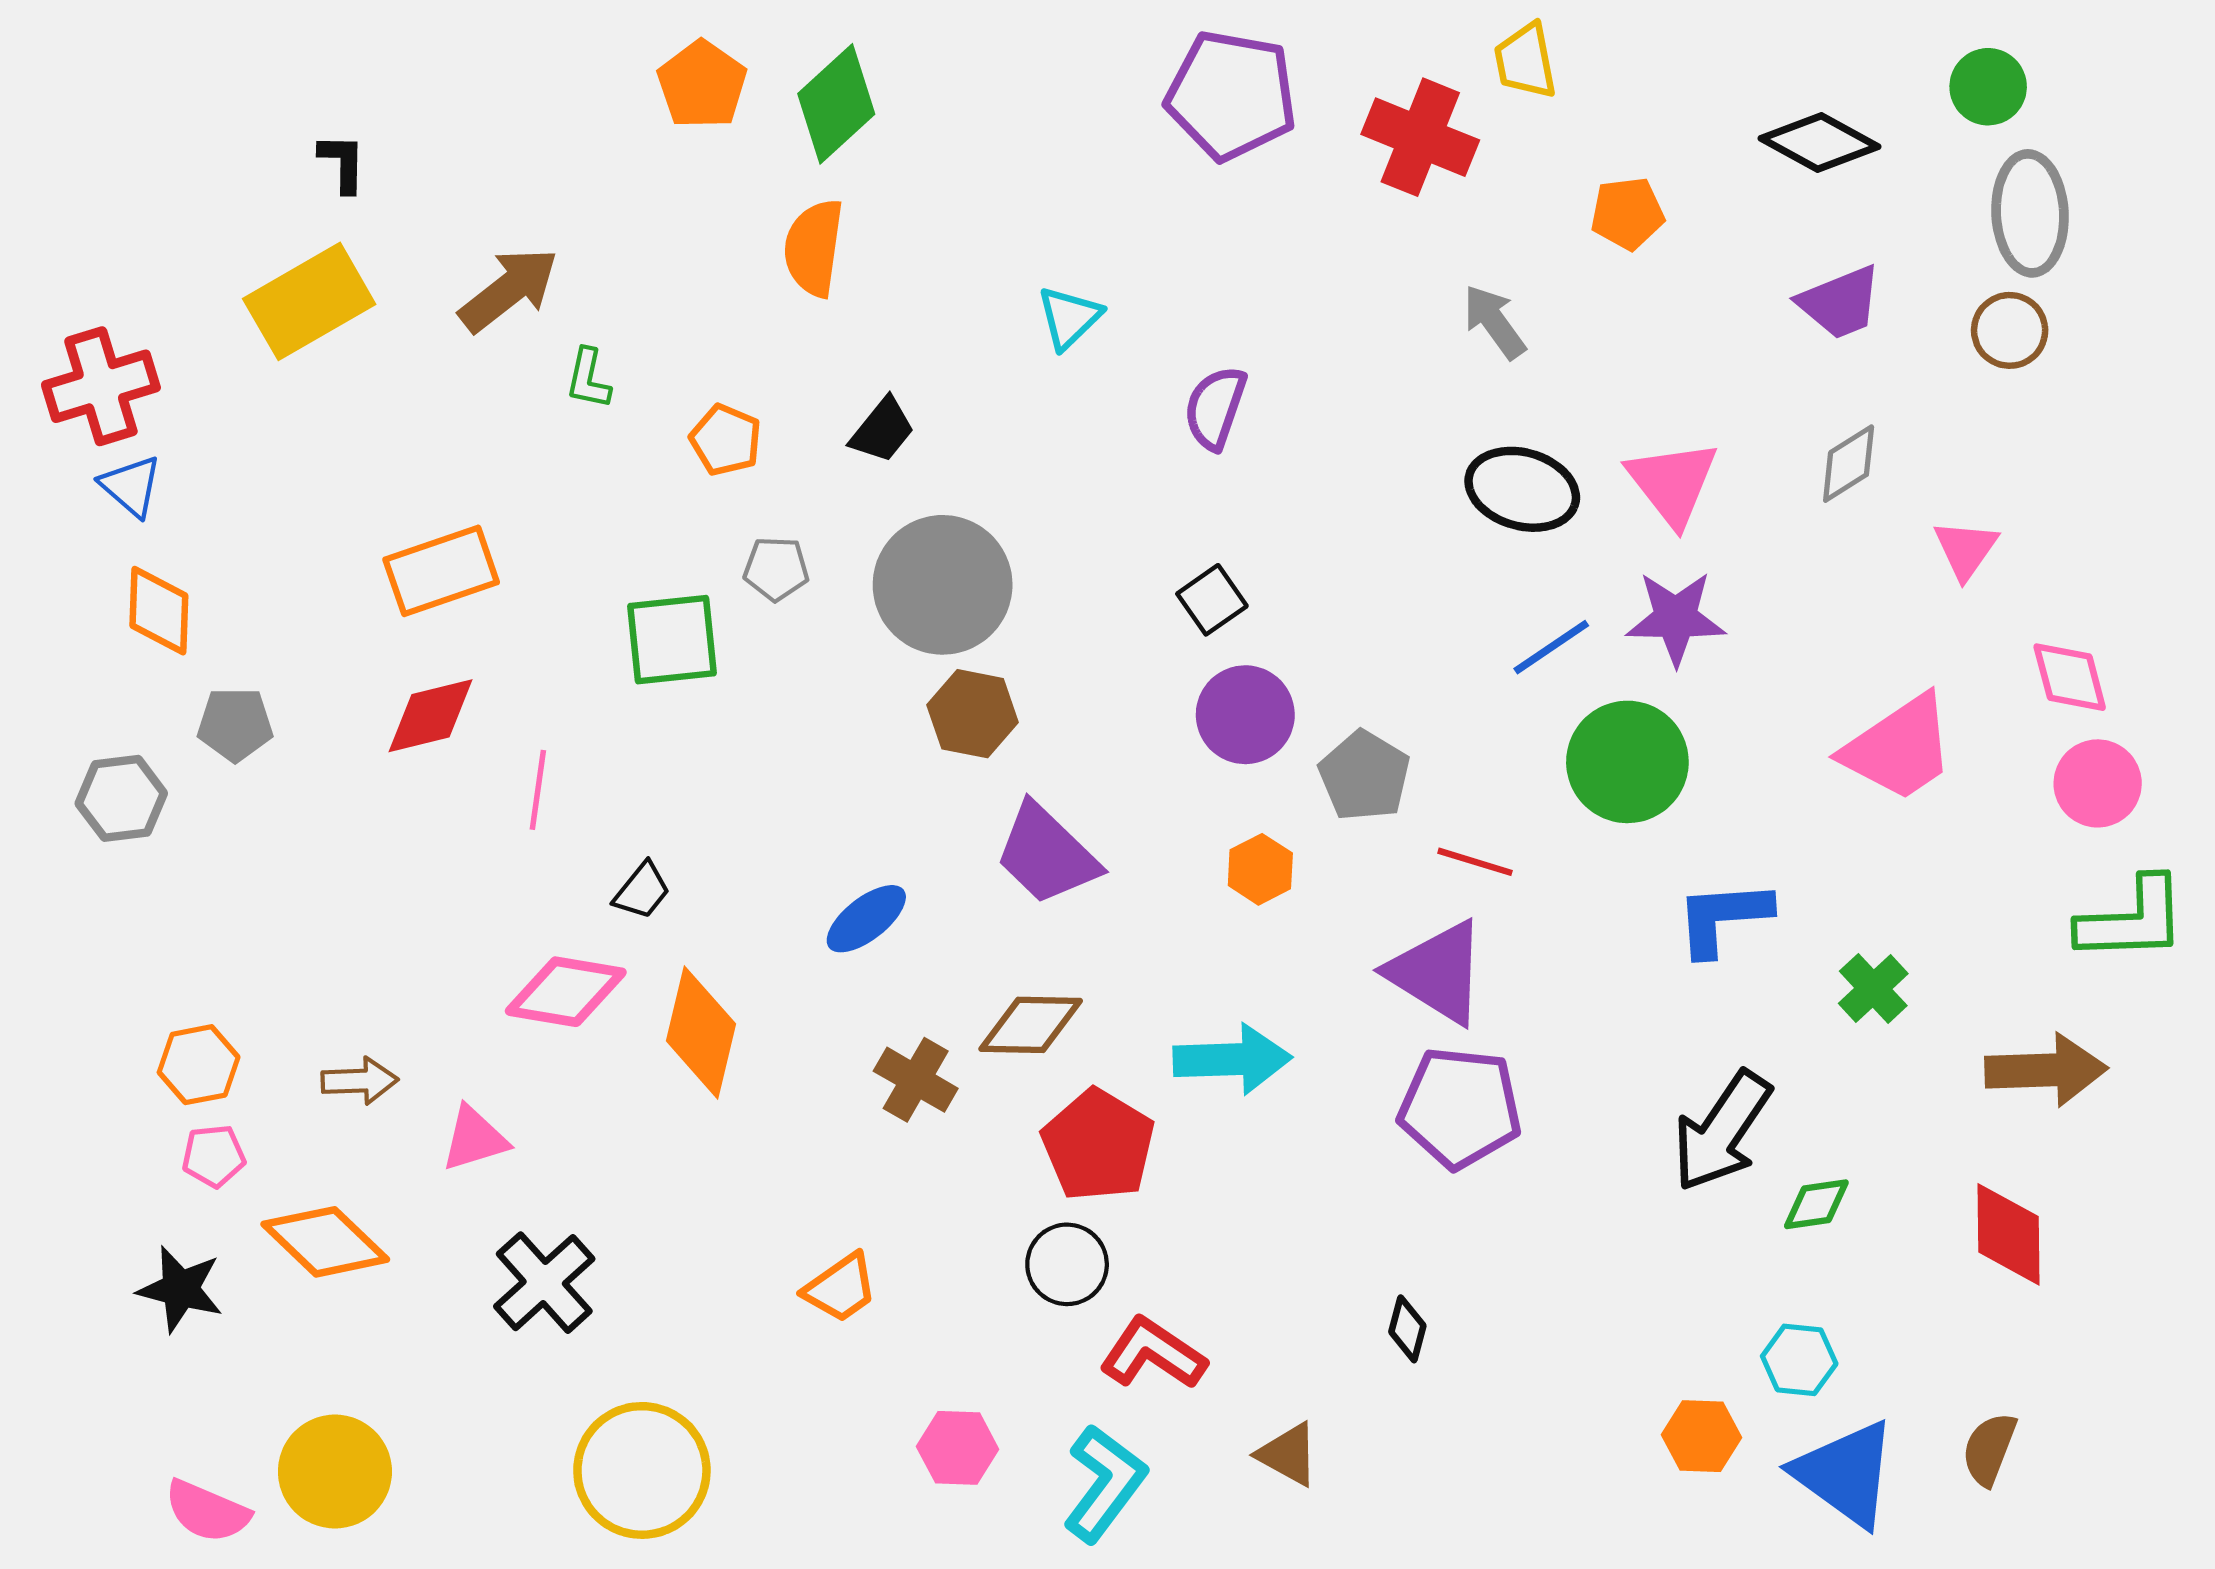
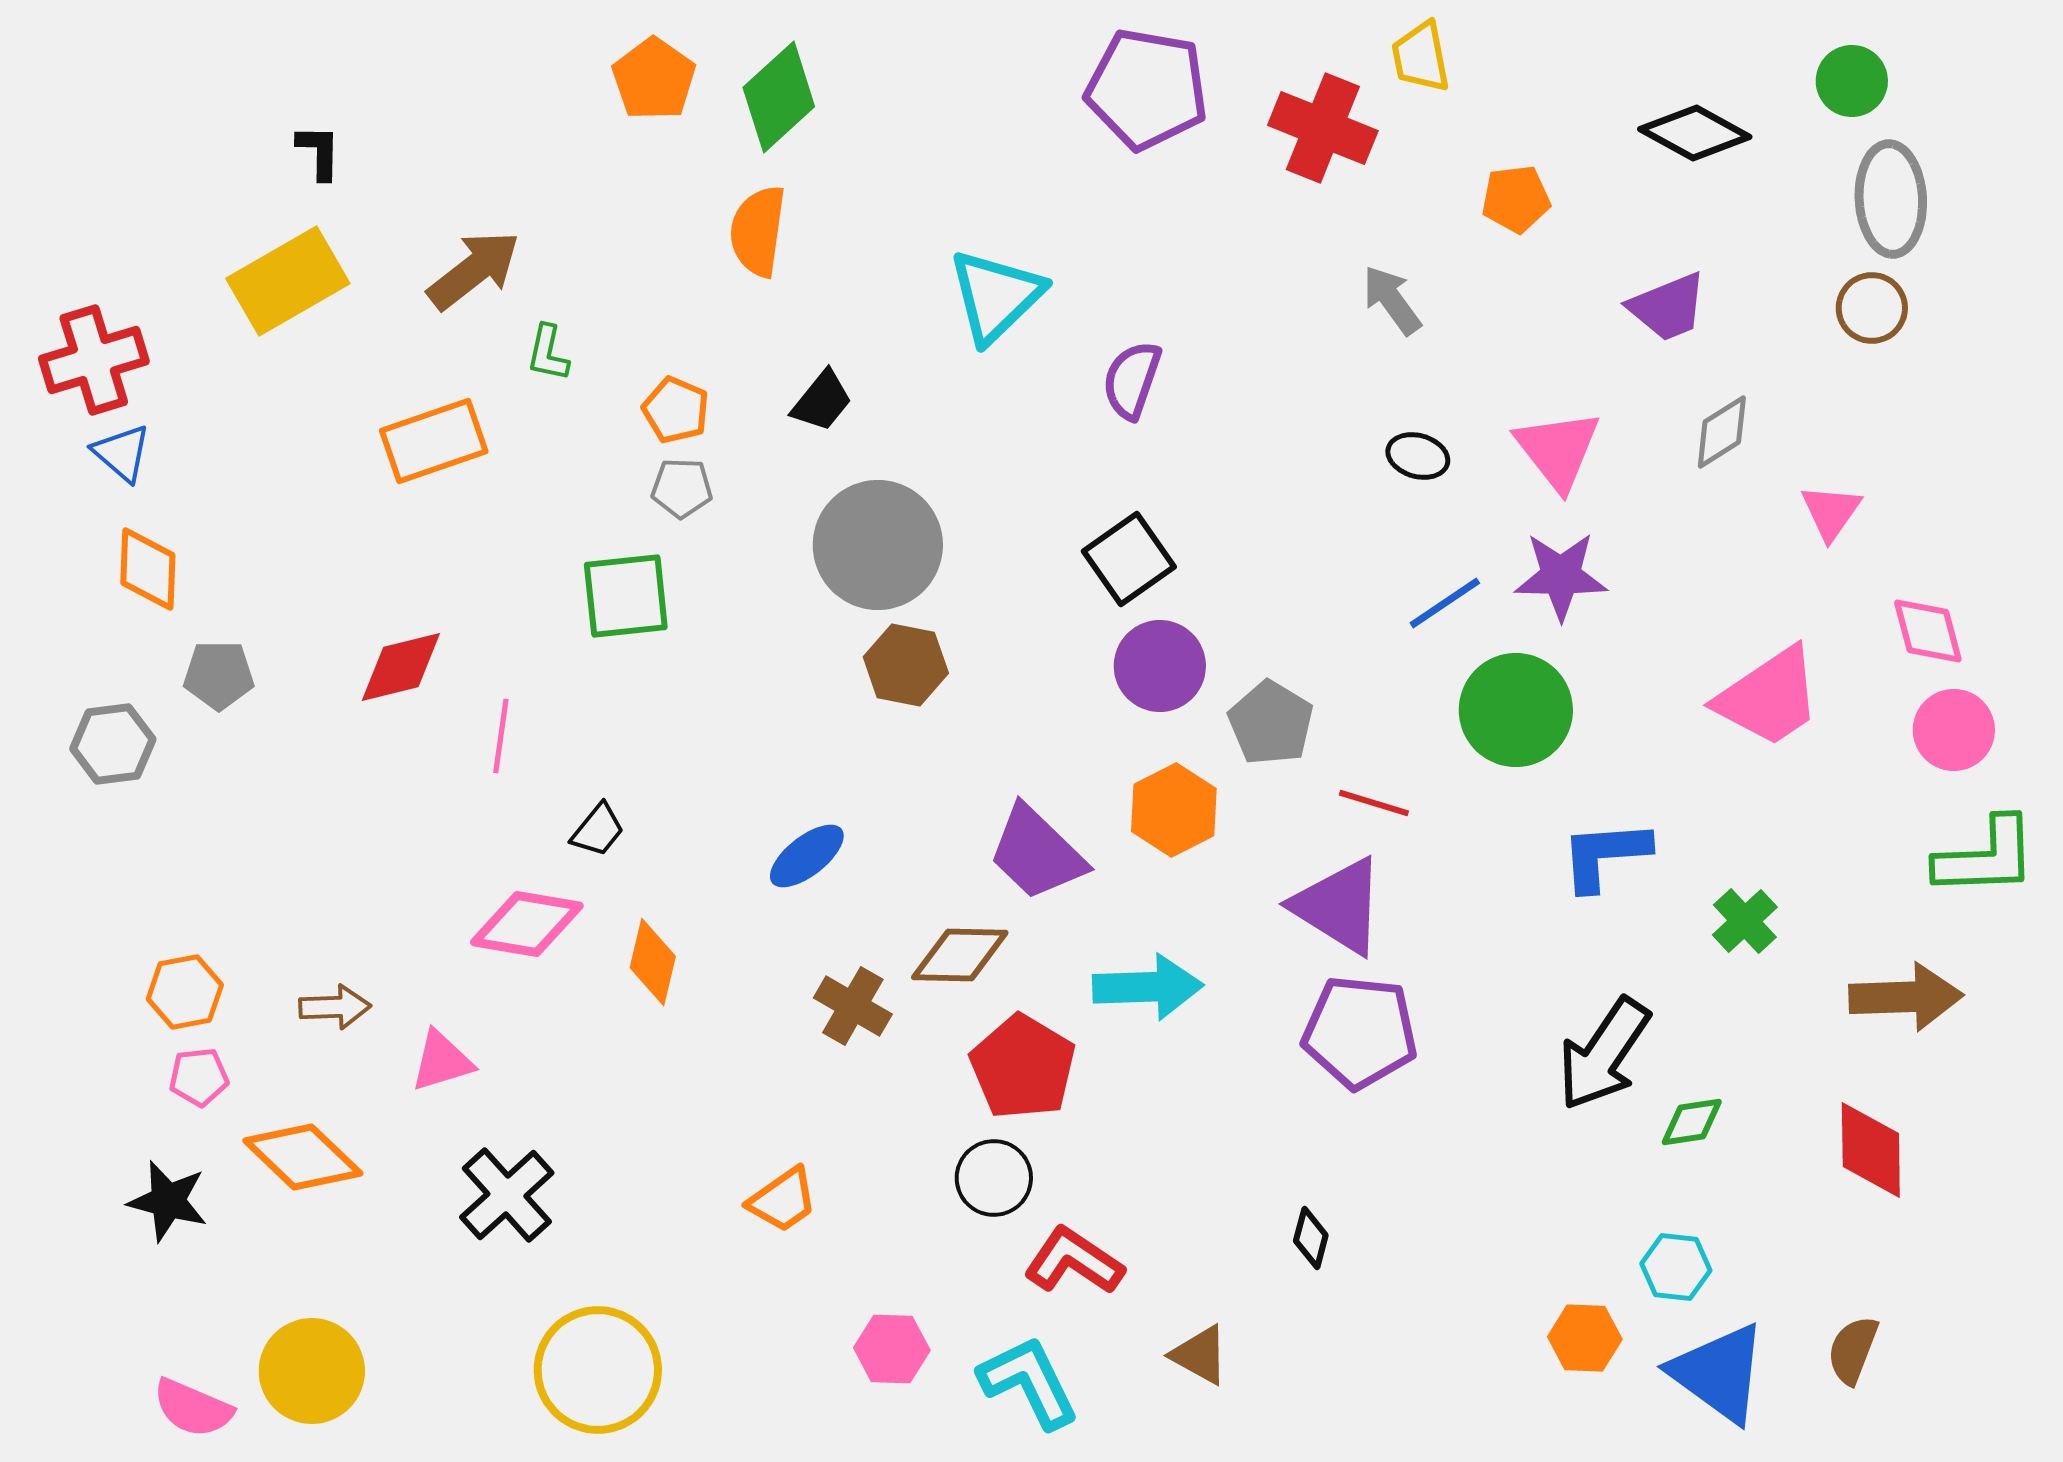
purple trapezoid: (1840, 302) -> (1668, 307), moved
cyan triangle: (1069, 318) -> (996, 296), size x1.6
black ellipse: (1522, 489) -> (1418, 456), size x0.6
gray pentagon: (776, 569) -> (682, 488), moved
orange rectangle: (441, 571) -> (434, 441), moved
black square: (1212, 600) -> (1129, 559), size x1.4
purple trapezoid: (1047, 854) -> (1037, 853), moved
orange hexagon: (1260, 869) -> (1174, 810), size x1.4
orange diamond: (701, 1032) -> (653, 962), size x0.7
cyan L-shape: (1105, 1483) -> (1029, 1382), turned -63

